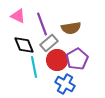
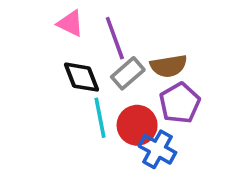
brown semicircle: (71, 28) -> (169, 66), moved
red circle: (57, 60) -> (137, 125), moved

